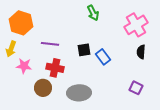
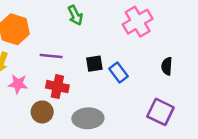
green arrow: (93, 13) -> (75, 15), moved
pink cross: (136, 25) -> (138, 22), moved
purple square: (136, 88) -> (160, 112), size x1.5

